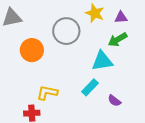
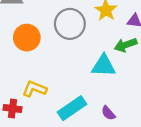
cyan rectangle: (90, 87) -> (72, 108), moved, size x1.4

